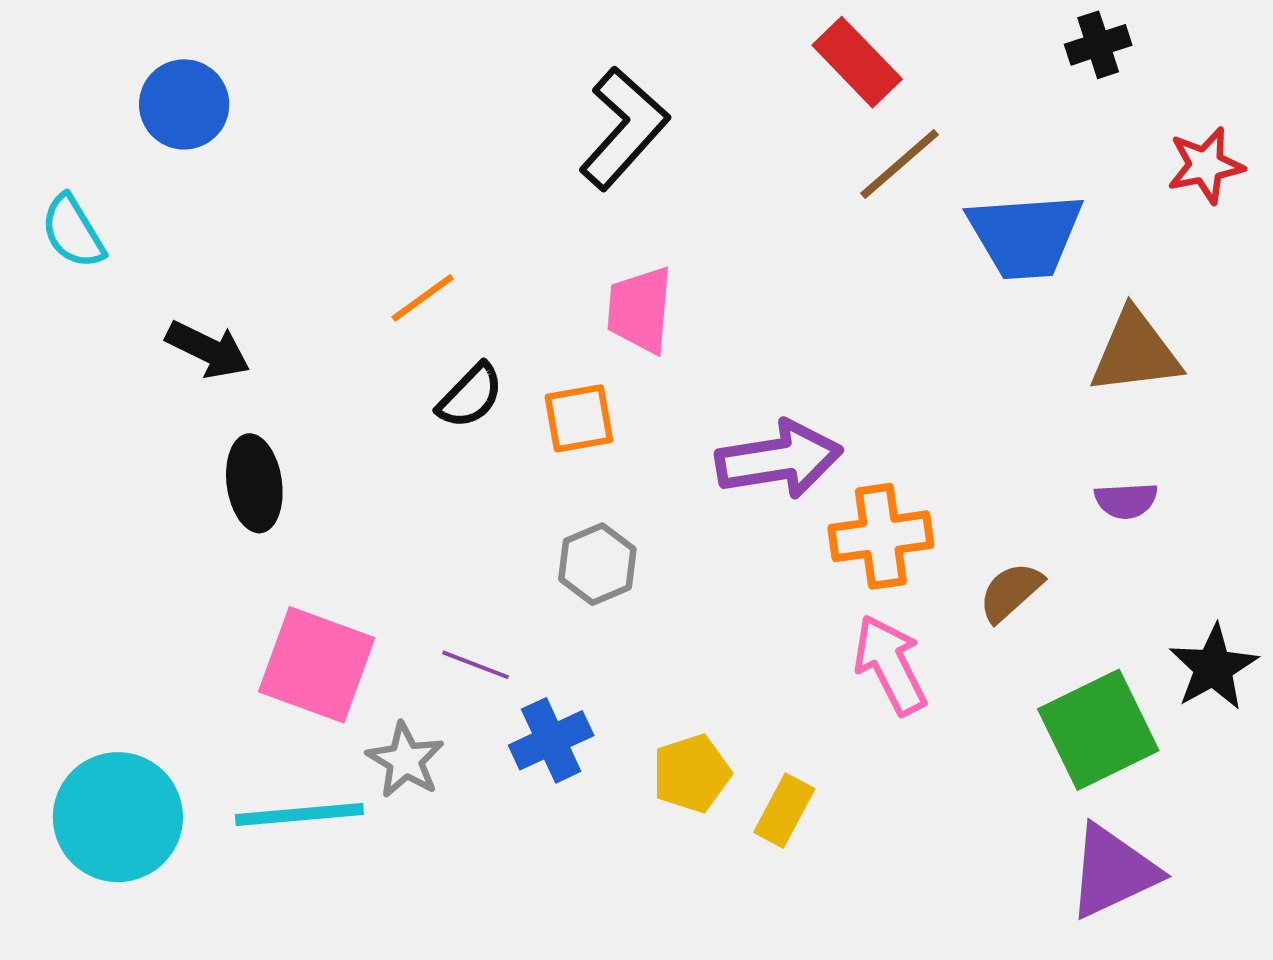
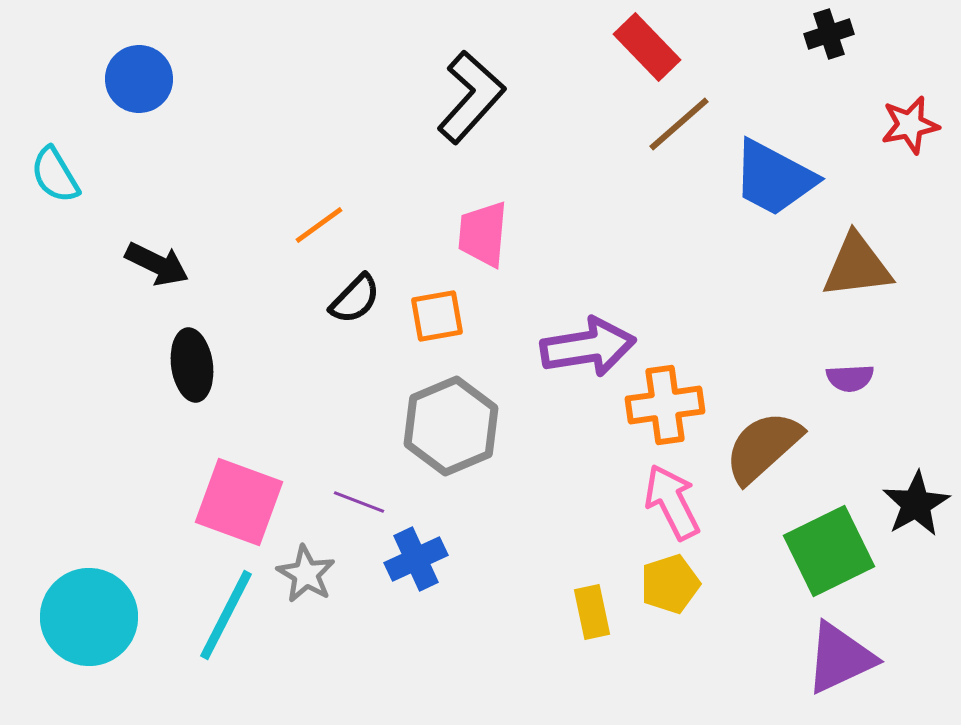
blue trapezoid: (1025, 236) -> (774, 178), turned 32
gray hexagon: (597, 564) -> (451, 426), size x1.6
brown semicircle: (1011, 592) -> (763, 447), size x1.6
yellow pentagon: (691, 773) -> (670, 584), moved
yellow rectangle: (784, 811) -> (592, 612), turned -40
cyan line: (299, 814) -> (226, 615), turned -58

